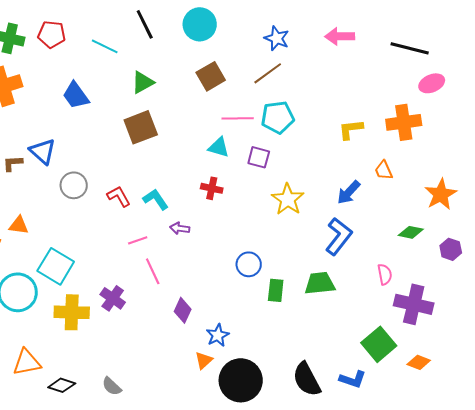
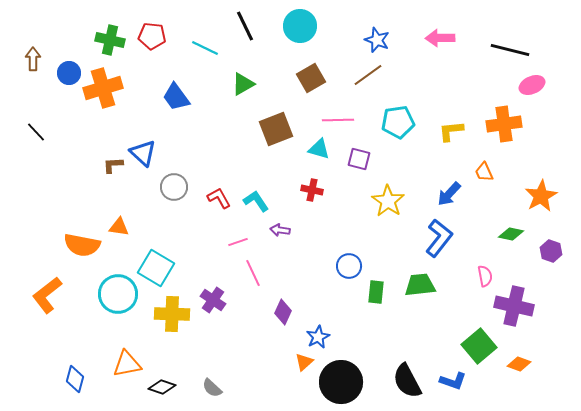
cyan pentagon: (278, 117) -> (398, 122), moved
brown square: (141, 127) -> (276, 129), moved

